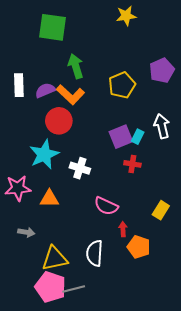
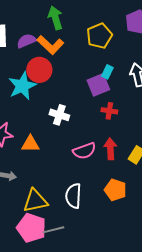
cyan rectangle: (138, 137) -> (107, 72), moved
cyan star: (44, 154) -> (22, 86), moved
pink semicircle: (106, 206) -> (84, 151), turned -45
red arrow: (123, 229) -> (110, 149), moved, size x1.5

